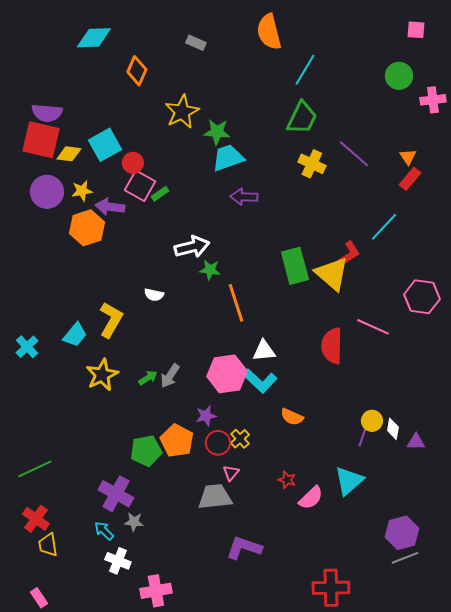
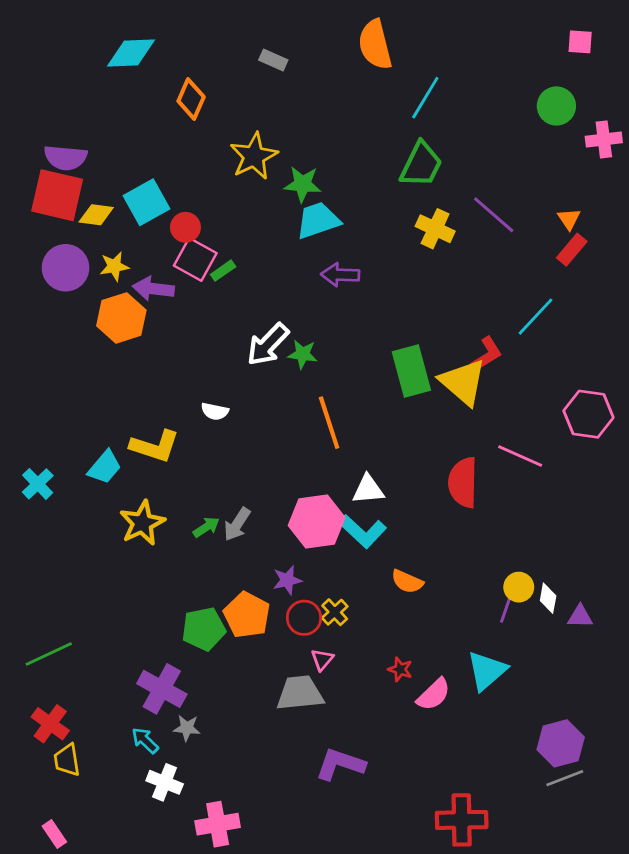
white arrow: (192, 247) -> (268, 344), turned 148
green star: (210, 270) -> (303, 354), moved
yellow L-shape: (111, 320) -> (155, 446), turned 78

